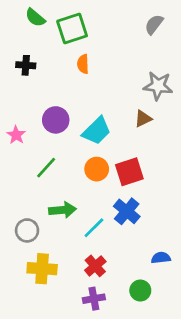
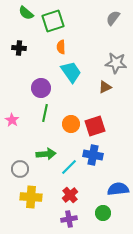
cyan trapezoid: (97, 131) -> (71, 72), moved, turned -80
pink star: (16, 135) -> (12, 120), moved
green line: (46, 168) -> (45, 113), moved, turned -30
blue cross: (127, 211) -> (93, 155), turned -30
blue semicircle: (161, 258) -> (118, 189), size x1.5

